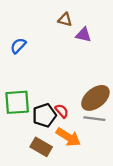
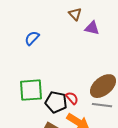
brown triangle: (65, 20) -> (75, 14), turned 32
black pentagon: (44, 115) -> (56, 102), turned 30

